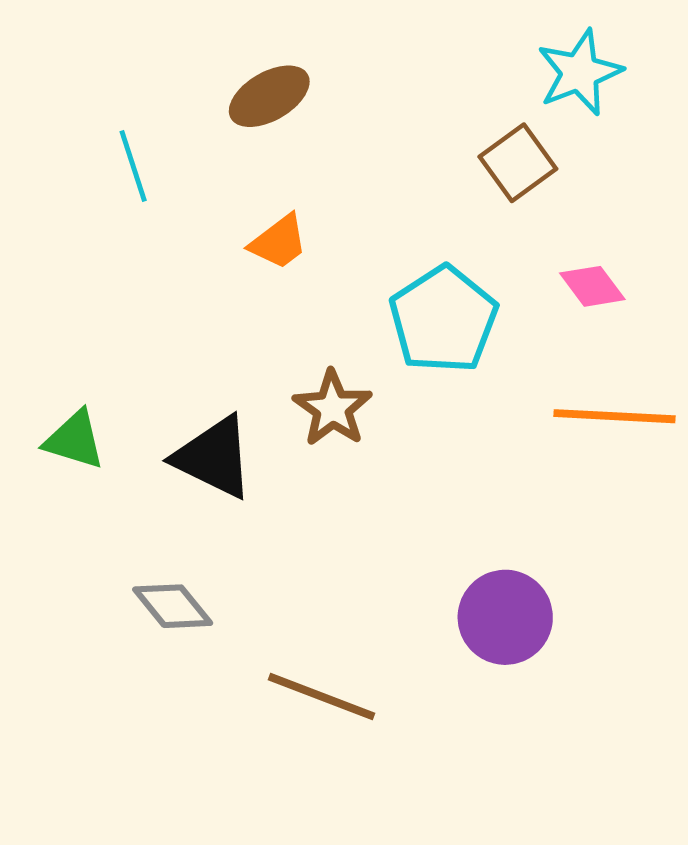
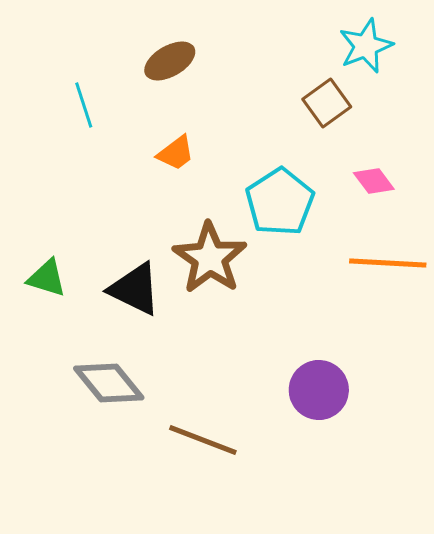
brown star: (333, 408) -> (210, 258), size x1.5
gray diamond: (173, 606) -> (109, 383), size x1.4

